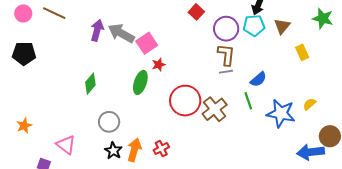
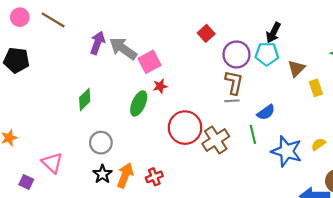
brown triangle: (282, 26) -> (296, 68), moved

